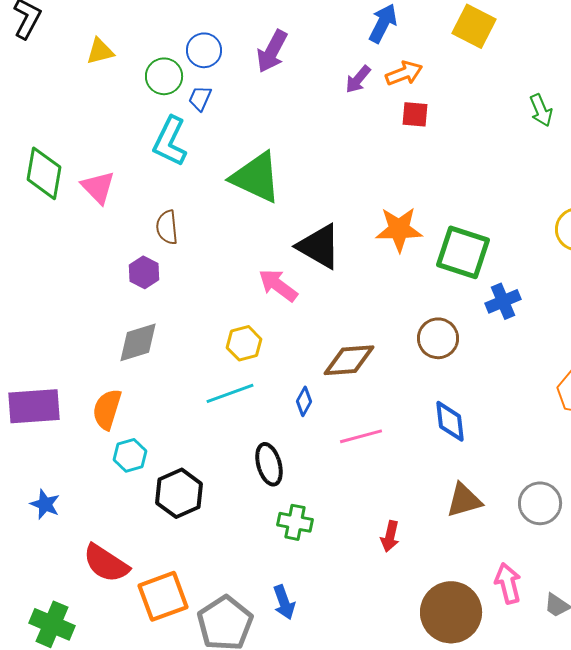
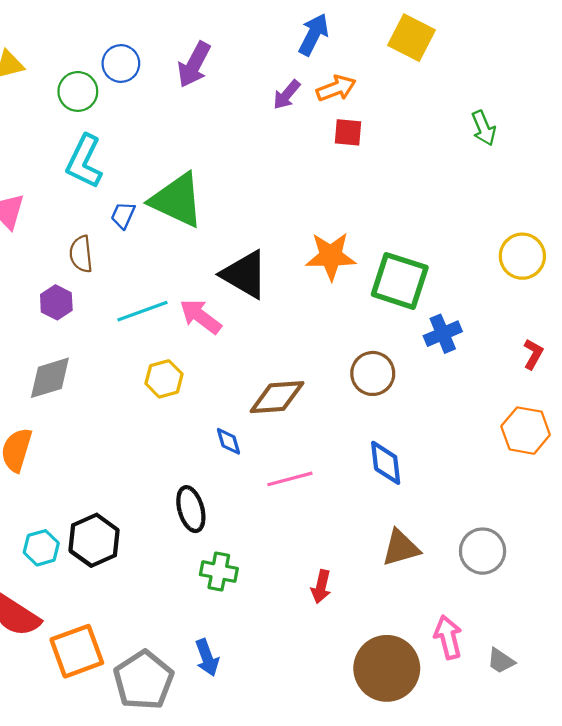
blue trapezoid: (200, 98) -> (123, 215), moved
cyan line: (230, 393) -> (142, 311), moved
blue diamond: (304, 401) -> (229, 441), turned -44
cyan hexagon: (130, 455) -> (41, 548), moved

